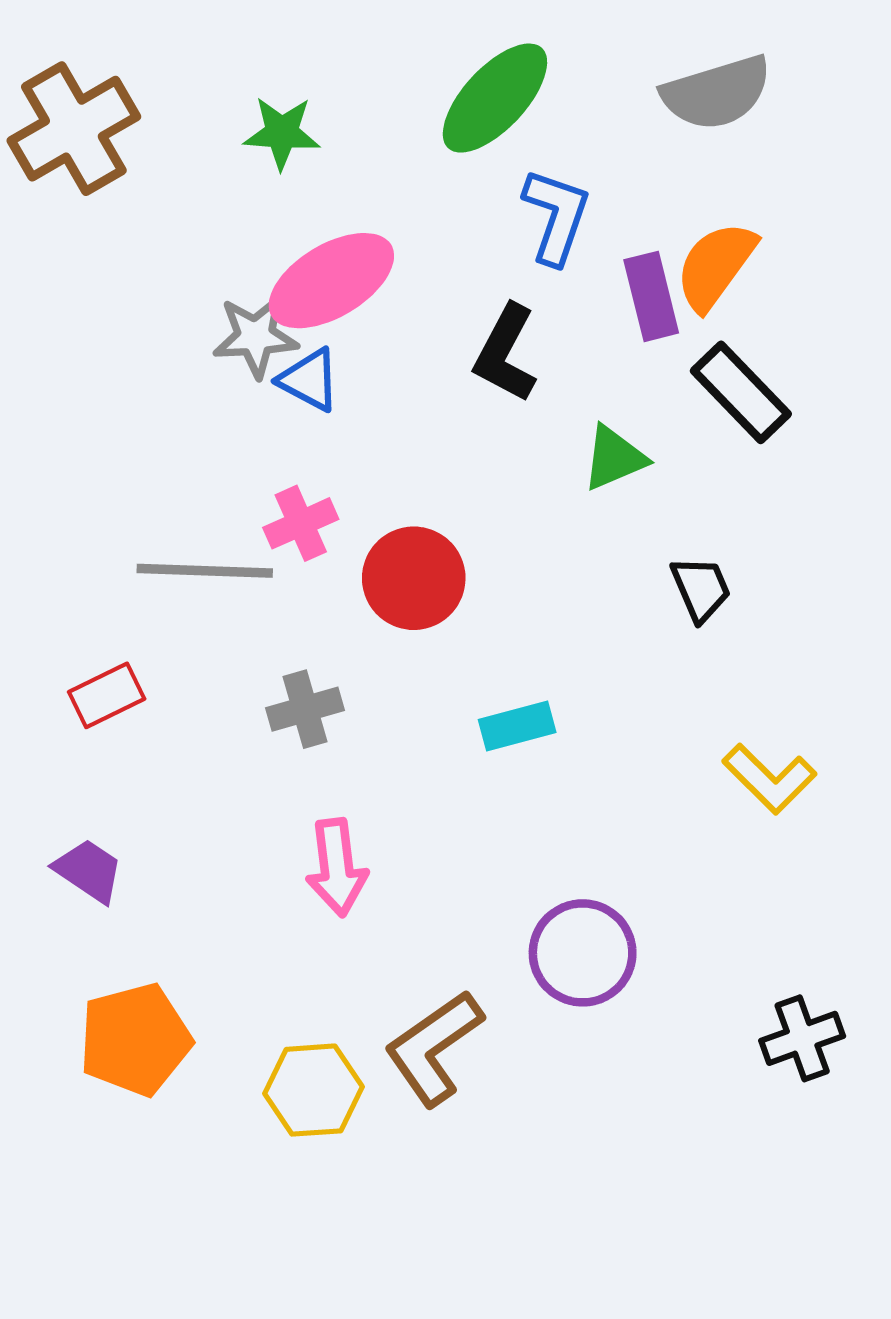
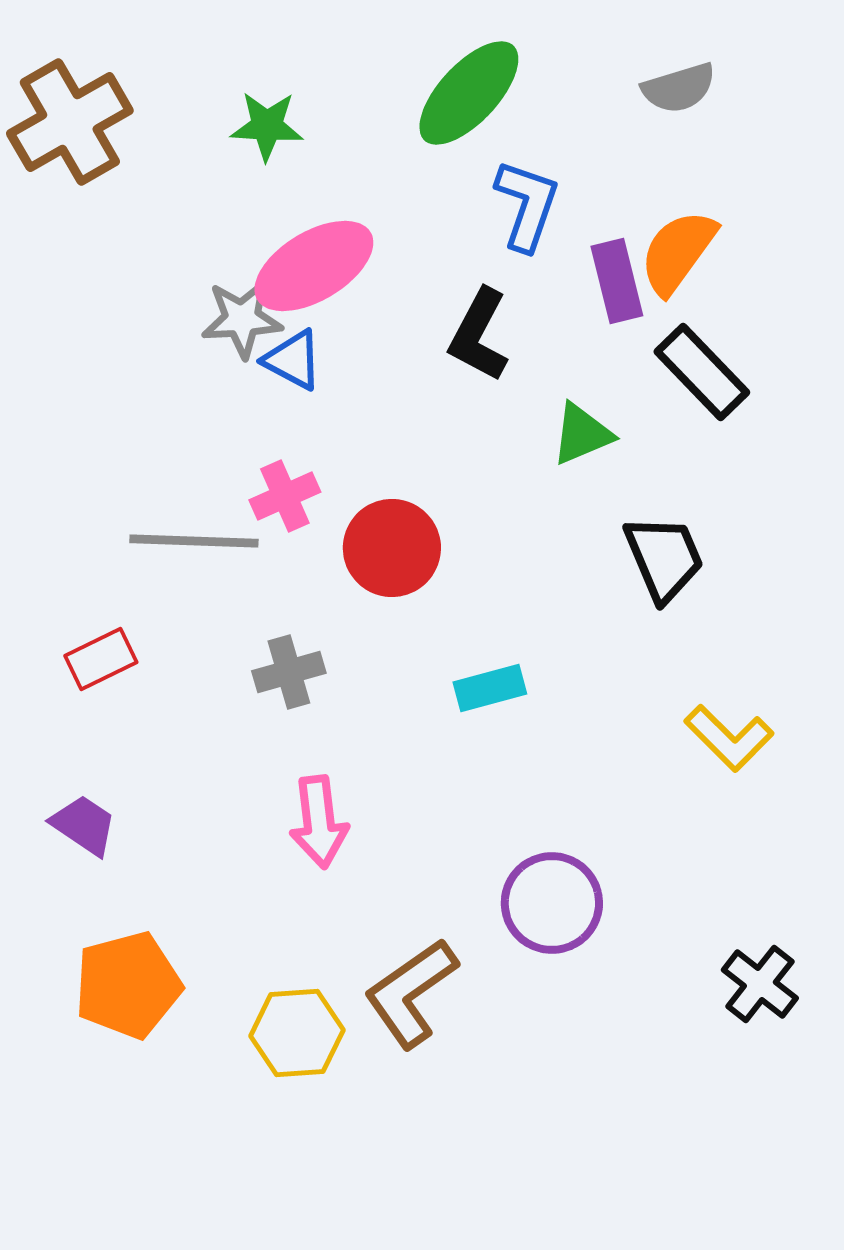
gray semicircle: (717, 93) -> (679, 88), size x0.7
black trapezoid: (701, 589) -> (664, 558), size x1.4
black cross: (802, 1038) -> (760, 984), turned -32

